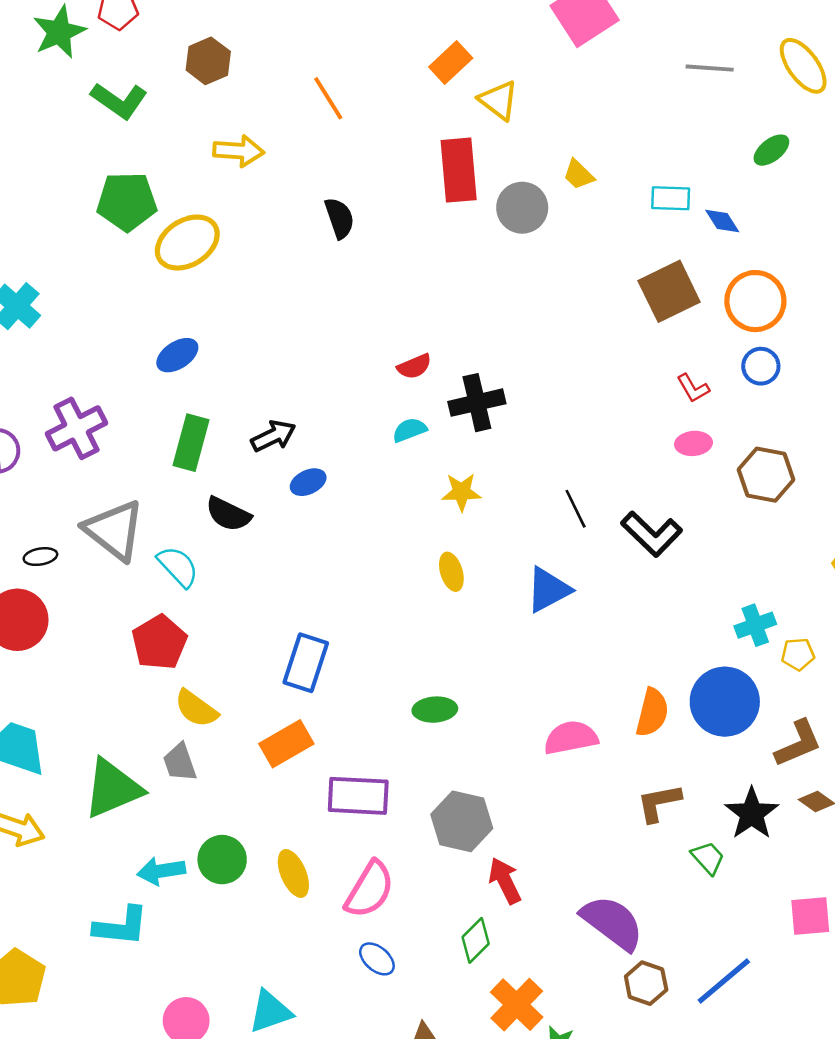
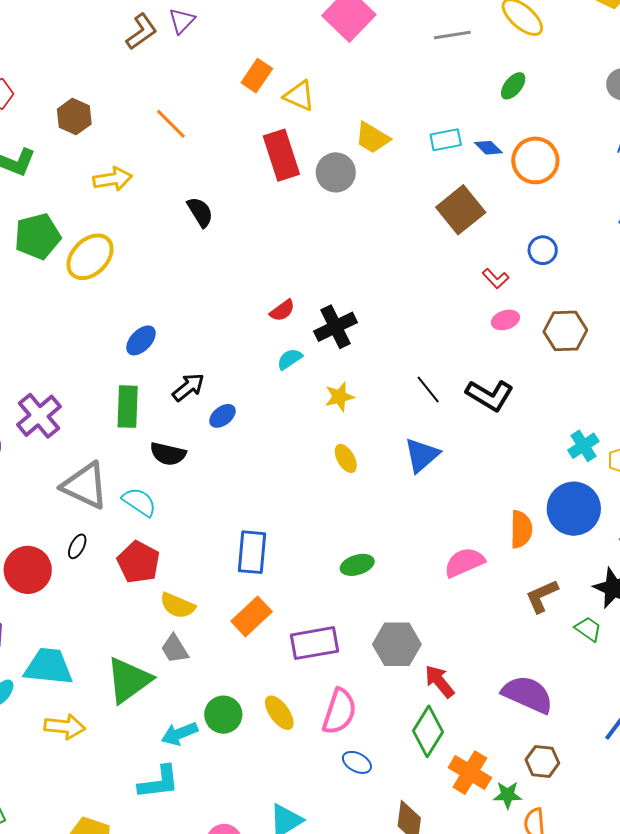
yellow trapezoid: (579, 175) -> (372, 138), size x1.4
orange circle: (755, 301) -> (535, 160), moved
blue ellipse: (177, 355) -> (141, 340), moved
black ellipse: (40, 557) -> (77, 546), moved, turned -40
green diamond: (476, 940) -> (428, 731), size x1.4
brown hexagon: (646, 983) -> (542, 761), moved

